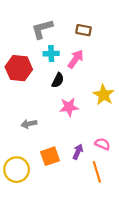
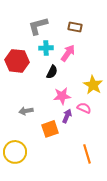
pink semicircle: (102, 144) -> (84, 108), moved
purple arrow: (78, 152) -> (67, 116), moved
orange square: (50, 156) -> (50, 129), moved

